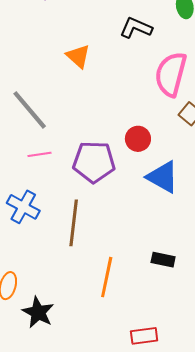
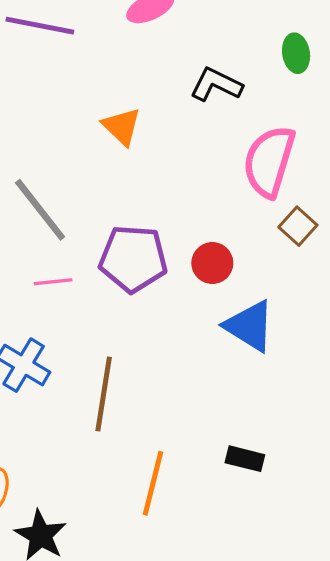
purple pentagon: (94, 162) -> (133, 259), moved

